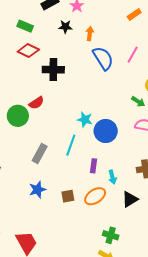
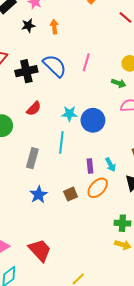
pink line: (133, 55) -> (86, 62), moved
blue semicircle: (103, 58) -> (55, 66), moved
red semicircle: (36, 103) -> (34, 109), moved
purple rectangle: (94, 166) -> (90, 166), moved

